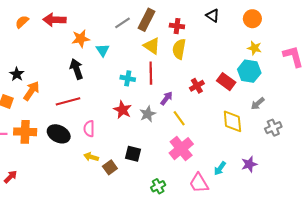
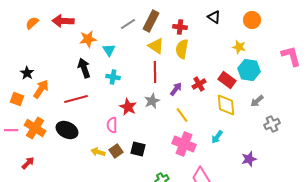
yellow star: (254, 48) -> (239, 47), moved
cyan cross: (128, 78) -> (113, 77), moved
purple arrow: (167, 98) -> (176, 89), moved
gray star: (148, 114) -> (152, 101), moved
yellow diamond: (232, 121) -> (226, 105), moved
pink semicircle: (89, 129) -> (112, 125), moved
orange cross: (25, 132) -> (35, 128), turned 30
pink cross: (181, 149) -> (184, 144), turned -30
brown square: (110, 167) -> (116, 151), moved
cyan arrow: (220, 168) -> (217, 137), moved
red arrow: (10, 177) -> (28, 163), moved

